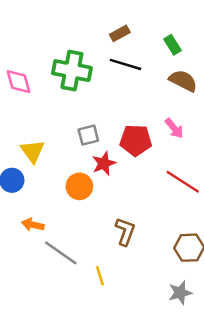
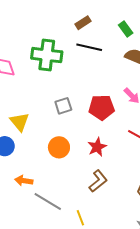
red star: (104, 163) -> (97, 147), moved
brown L-shape: (125, 232) -> (98, 181), turned 35

